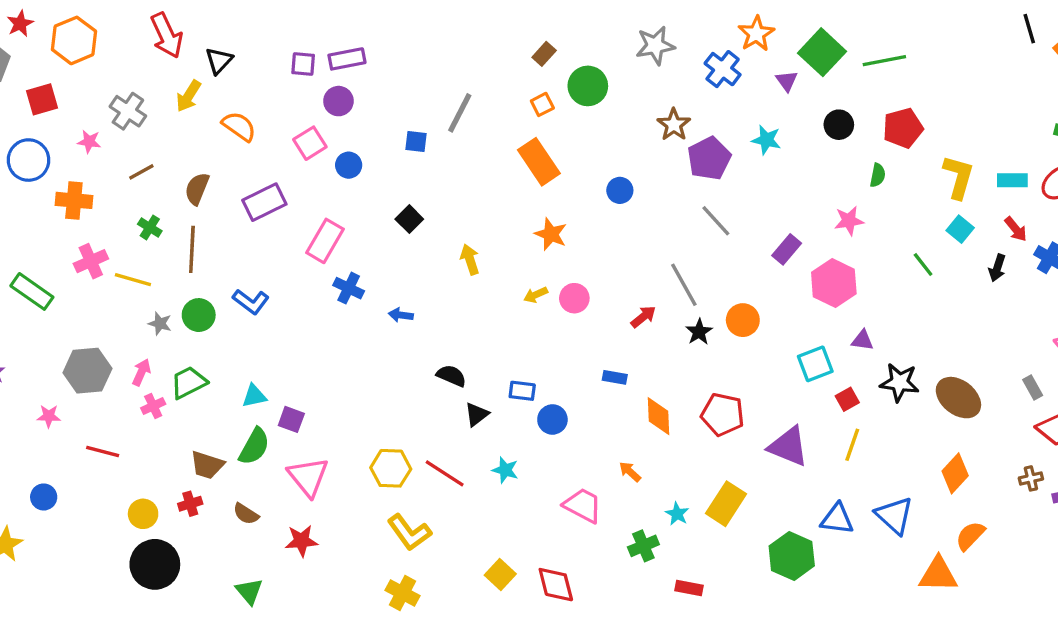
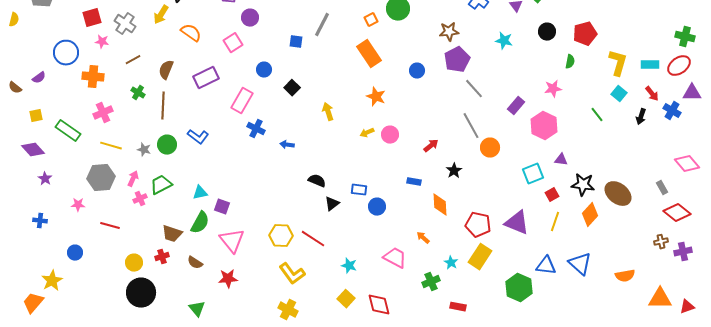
red square: (42, 99) -> (92, 18), moved
brown star: (674, 125) -> (449, 32), turned 30
purple pentagon: (709, 158) -> (457, 60), moved
blue circle: (349, 165) -> (264, 70), moved
yellow line: (133, 280) -> (111, 146), moved
gray line: (684, 285) -> (471, 126), moved
black star: (699, 332) -> (454, 171), moved
red pentagon: (723, 414) -> (478, 225), moved
cyan star: (505, 470) -> (349, 266), moved
orange diamond: (955, 473) -> (590, 215), moved
orange semicircle: (970, 536) -> (625, 276), turned -144
orange triangle: (938, 574) -> (660, 299), moved

